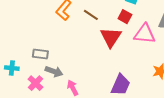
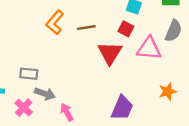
brown line: (91, 15) -> (86, 28), turned -42

